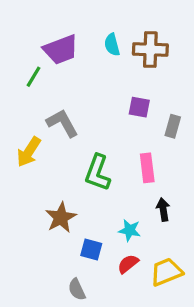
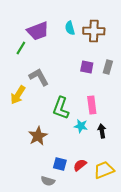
gray rectangle: (173, 126) -> (108, 67), moved
cyan star: (130, 230) -> (81, 126), moved
blue square: (91, 249) -> (60, 164), moved
gray semicircle: (77, 289) -> (48, 181), turned -48

